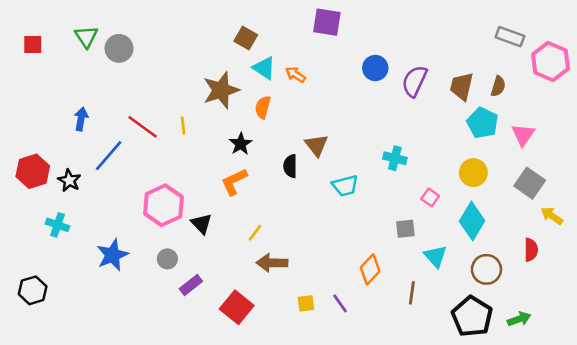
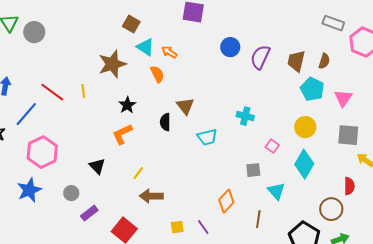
orange semicircle: (263, 107) -> (157, 74), moved, turned 138
gray square: (530, 183) -> (348, 135), turned -30
pink hexagon: (163, 205) -> (42, 152), moved
brown circle: (486, 269) -> (331, 209), moved

